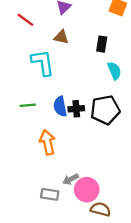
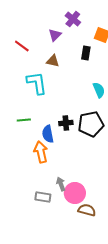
black rectangle: (102, 44) -> (86, 53), moved
blue semicircle: (60, 106) -> (48, 134), moved
gray arrow: (71, 179) -> (61, 184), turned 96

